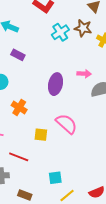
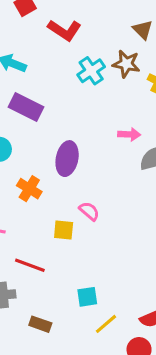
purple rectangle: (18, 55) -> (26, 107), size x1.5
purple ellipse: (56, 84) -> (67, 159), moved
pink semicircle: (66, 124) -> (89, 211), moved, size x0.6

